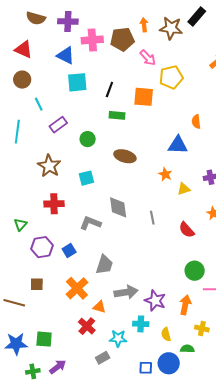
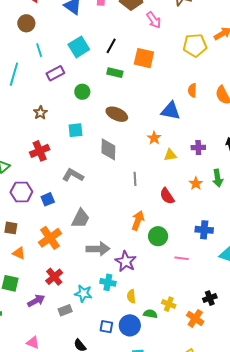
yellow pentagon: (171, 77) -> (195, 45), moved
cyan square: (77, 82) -> (79, 47), moved, turned -35
brown star: (49, 166) -> (40, 113), size x0.6
red cross: (54, 204) -> (40, 151), turned -30
gray diamond: (118, 207) -> (108, 149), moved
green circle: (195, 271) -> (158, 236), moved
orange arrow: (185, 305) -> (138, 221), moved
orange triangle: (99, 307) -> (19, 253), moved
yellow cross: (202, 329) -> (169, 304), moved
purple arrow: (58, 367) -> (36, 301), moved

